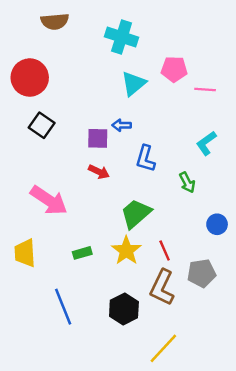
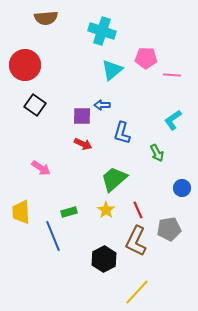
pink arrow: (49, 200) -> (41, 168), size x0.6
yellow star: (126, 251) -> (106, 210), size x0.7
blue line: (63, 307) -> (53, 236), moved

